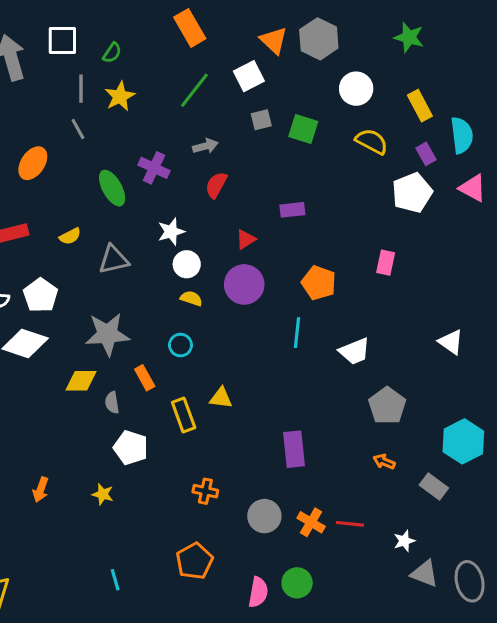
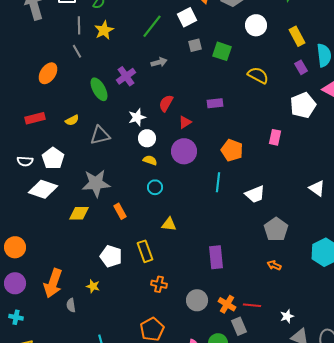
yellow semicircle: (372, 141) -> (258, 75), moved
purple cross: (154, 168) -> (126, 76), turned 30
red semicircle: (216, 185) -> (166, 103), moved
white pentagon: (412, 193) -> (303, 105), moved
cyan circle: (180, 345) -> (155, 187), moved
gray semicircle: (112, 403) -> (71, 305), moved
yellow rectangle: (184, 415) -> (145, 251), moved
gray rectangle: (434, 486) -> (239, 326), moved, turned 30
orange arrow: (41, 490) -> (53, 283), size x1.8

